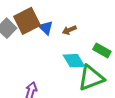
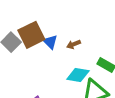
cyan diamond: (74, 61) -> (78, 75), turned -50

